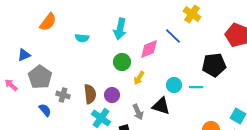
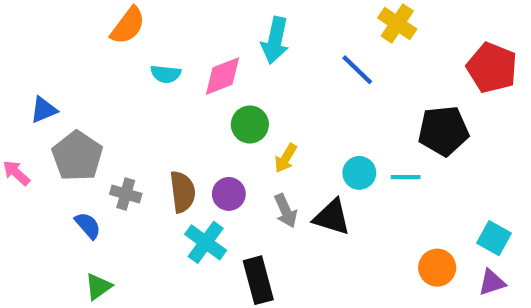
orange semicircle: (48, 22) -> (128, 26), moved
cyan arrow: (120, 29) -> (275, 40), moved
pink diamond: (149, 49) -> (223, 76), moved
gray arrow: (138, 112) -> (286, 211), moved

